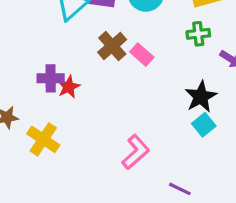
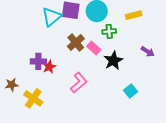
green cross: (198, 34) -> (109, 31), moved
black star: (201, 97) -> (113, 61), moved
pink L-shape: (136, 152) -> (79, 83), moved

